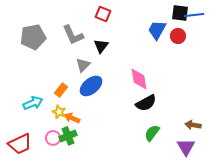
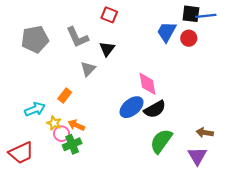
blue ellipse: (91, 86) -> (131, 107), moved
yellow star: (59, 112) -> (54, 123), moved
green semicircle: (152, 133) -> (161, 141), size x1.4
pink circle: (53, 138) -> (62, 134), moved

